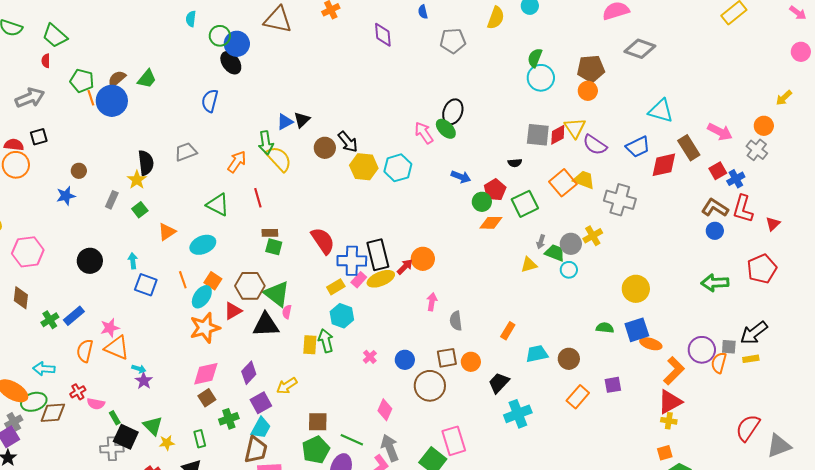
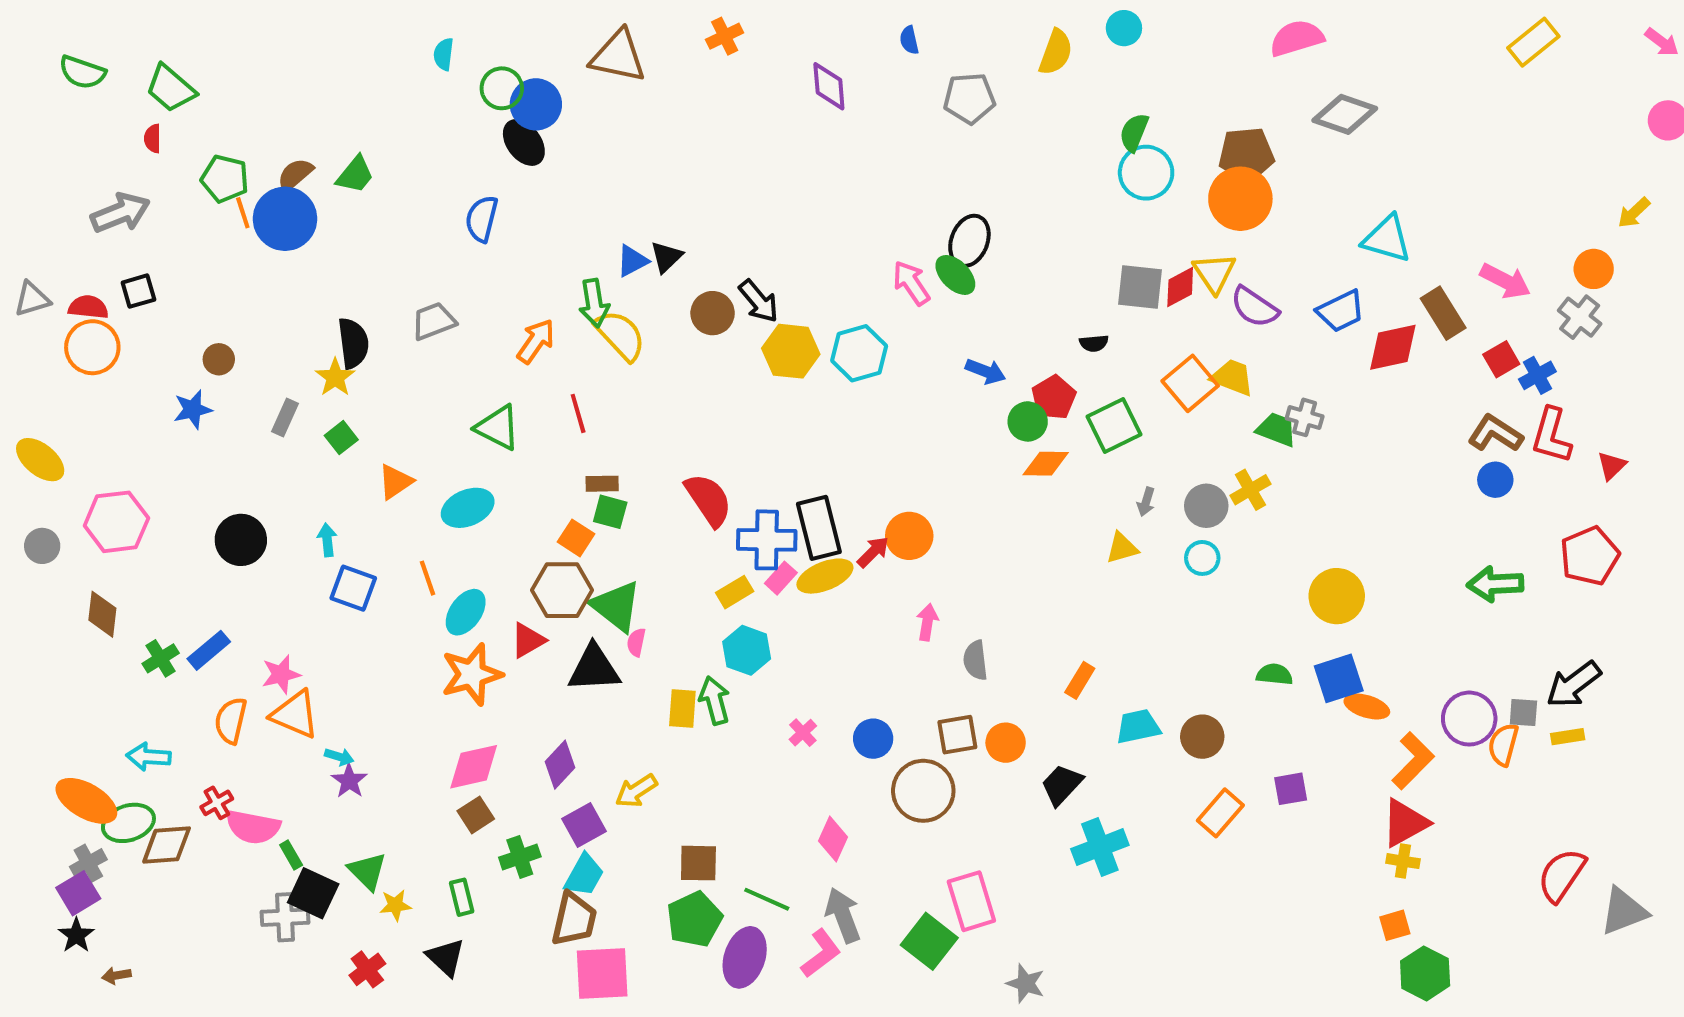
orange circle: (588, 91) -> (1240, 199), size x1.6
gray cross: (620, 200) -> (1305, 417), size x0.6
green trapezoid: (555, 253) -> (1277, 430), moved
orange square: (213, 281) -> (576, 538), moved
pink semicircle: (96, 404) -> (253, 827), size x1.5

